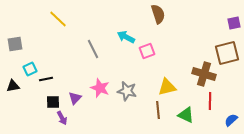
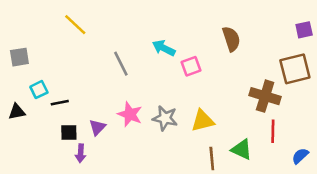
brown semicircle: (158, 14) -> (231, 39), moved
yellow triangle: (167, 87) -> (203, 121), moved
brown line: (158, 110) -> (212, 158), moved
purple arrow: (62, 118) -> (81, 153), turned 32

